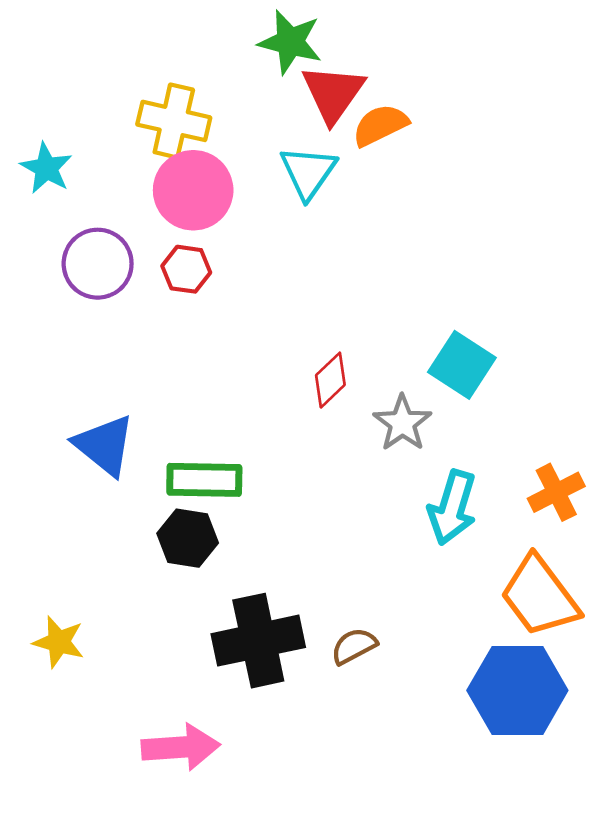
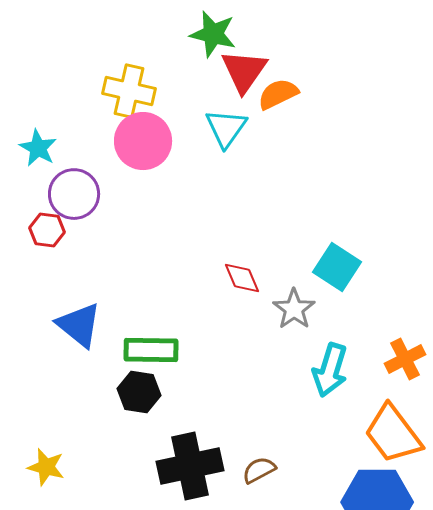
cyan star: (46, 168) -> (38, 148), moved
red hexagon: (186, 269) -> (47, 230), moved
red diamond: (330, 380) -> (242, 278), turned -69

